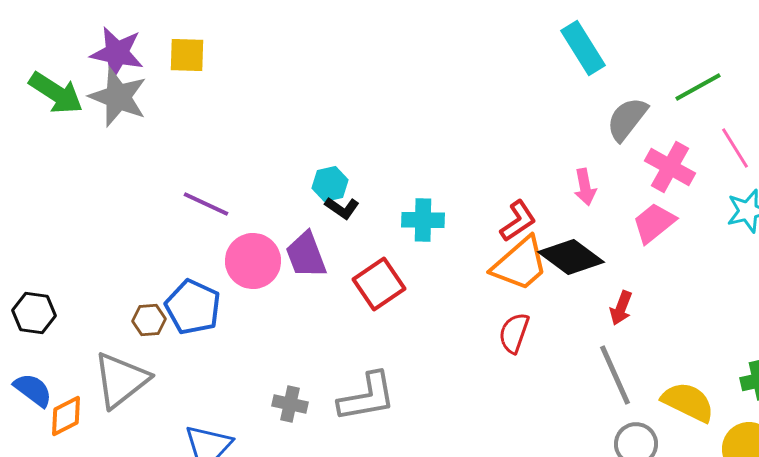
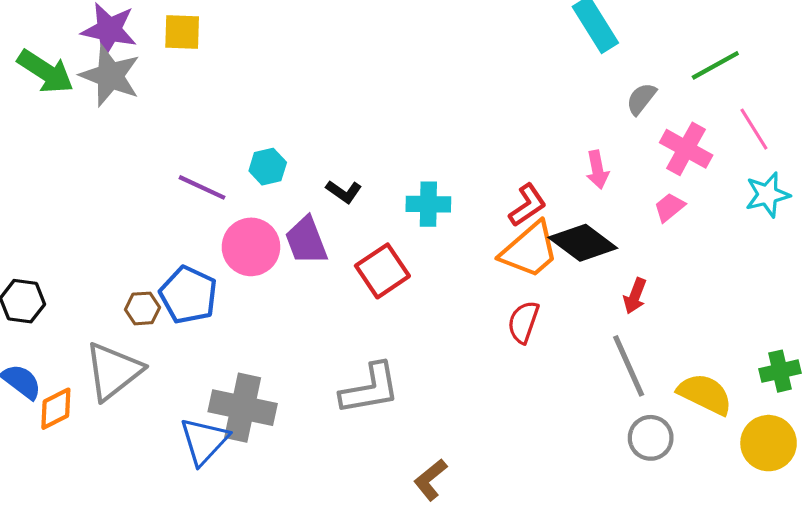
gray semicircle: (627, 119) -> (641, 99), size x0.7
cyan hexagon: (330, 184) -> (268, 167), moved
pink trapezoid: (654, 223) -> (669, 207), size x0.7
gray cross: (290, 404) -> (243, 408), moved, size x1.8

